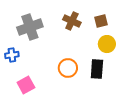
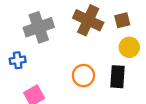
brown cross: (72, 21) -> (88, 20), size x1.4

